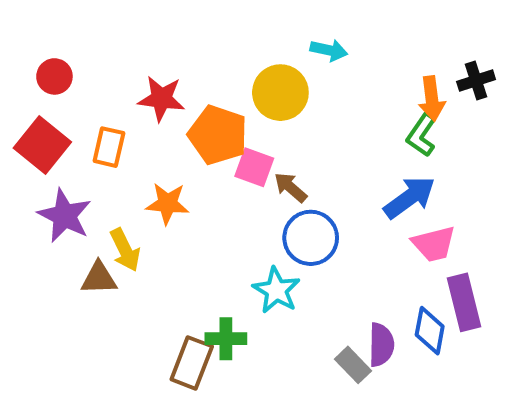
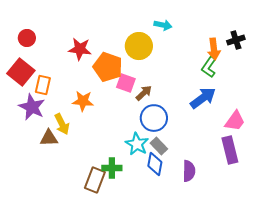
orange rectangle: (109, 147) -> (43, 85), moved
brown arrow: (290, 187) -> (144, 93), turned 96
pink trapezoid: (434, 244) -> (235, 121), moved, turned -40
blue diamond: (430, 331) -> (155, 164), moved
gray rectangle: (353, 365) -> (159, 146), moved

